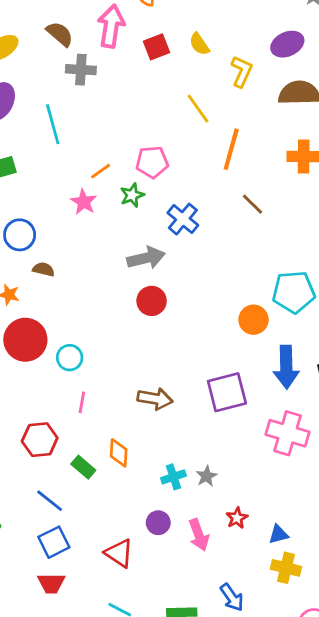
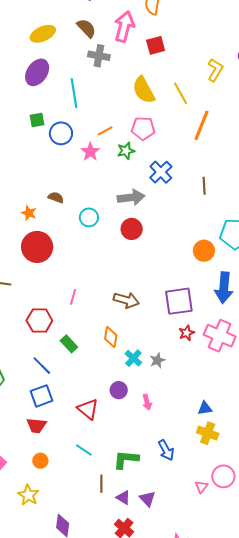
yellow semicircle: (199, 44) -> (144, 90), moved, size x1.6
brown line: (252, 204) -> (204, 186), moved, turned 36
blue circle: (20, 235) -> (61, 133), moved
cyan circle: (70, 358) -> (89, 217), moved
orange diamond: (119, 453) -> (111, 337), moved
cyan cross: (173, 477) -> (133, 358), turned -36
red star: (237, 518) -> (187, 333), moved
pink arrow: (199, 535) -> (147, 402), size x0.7

